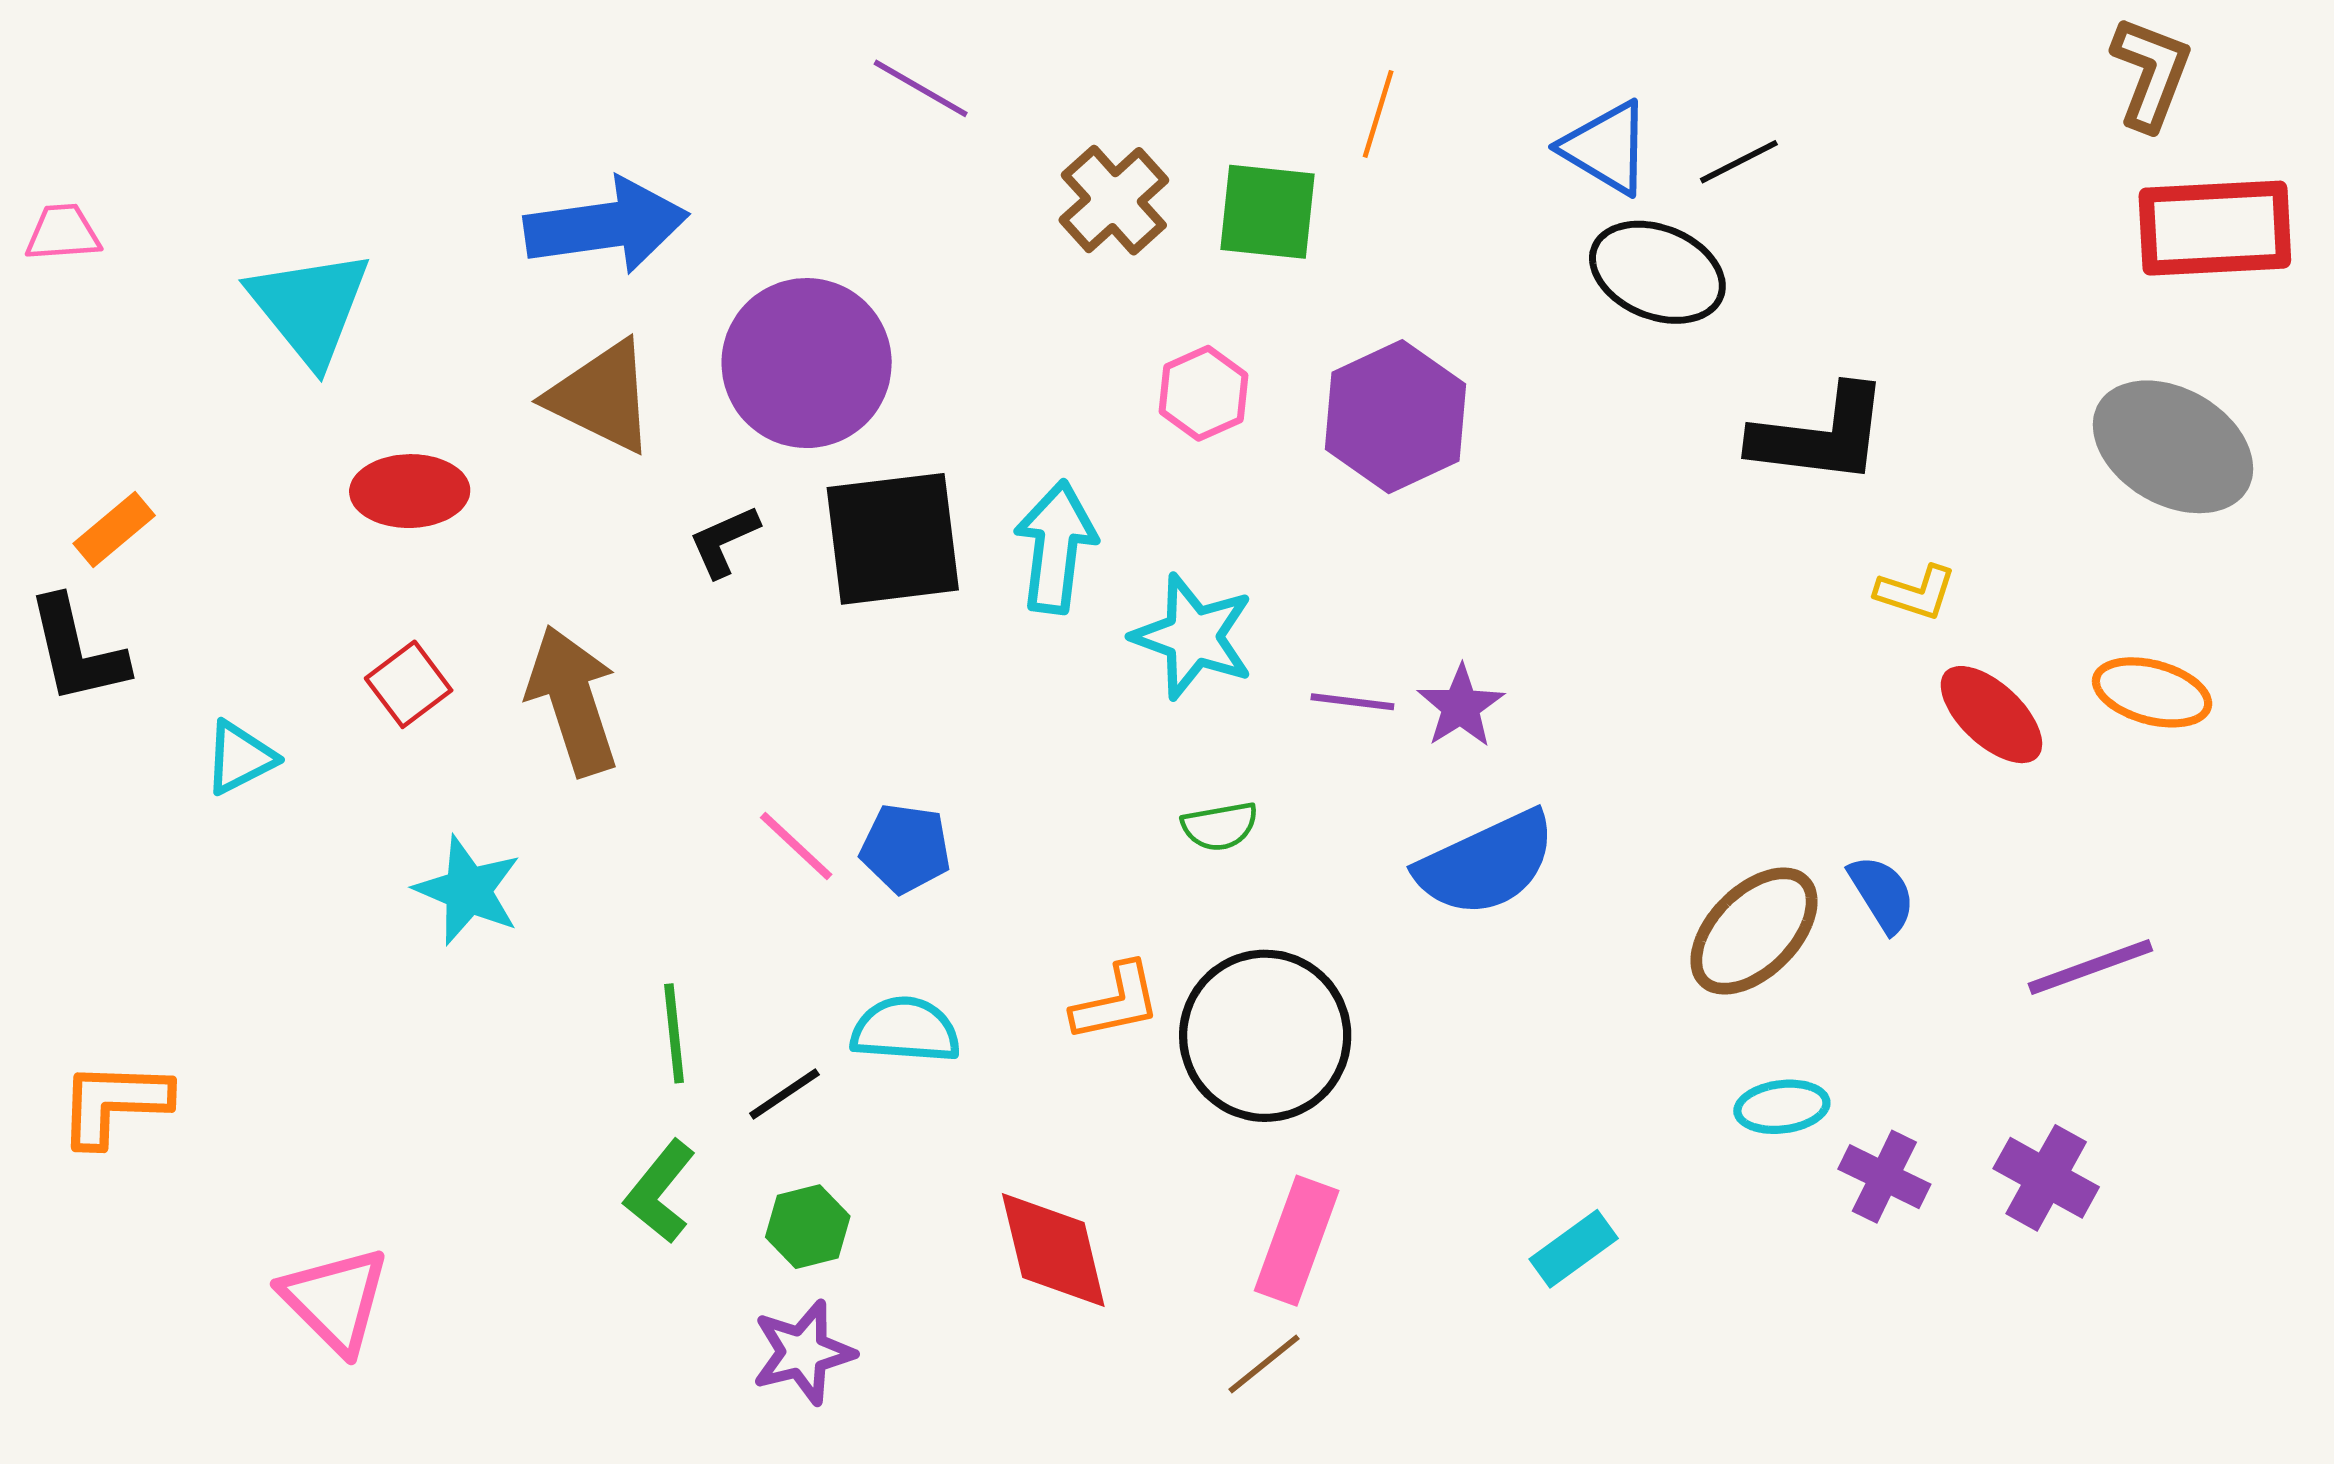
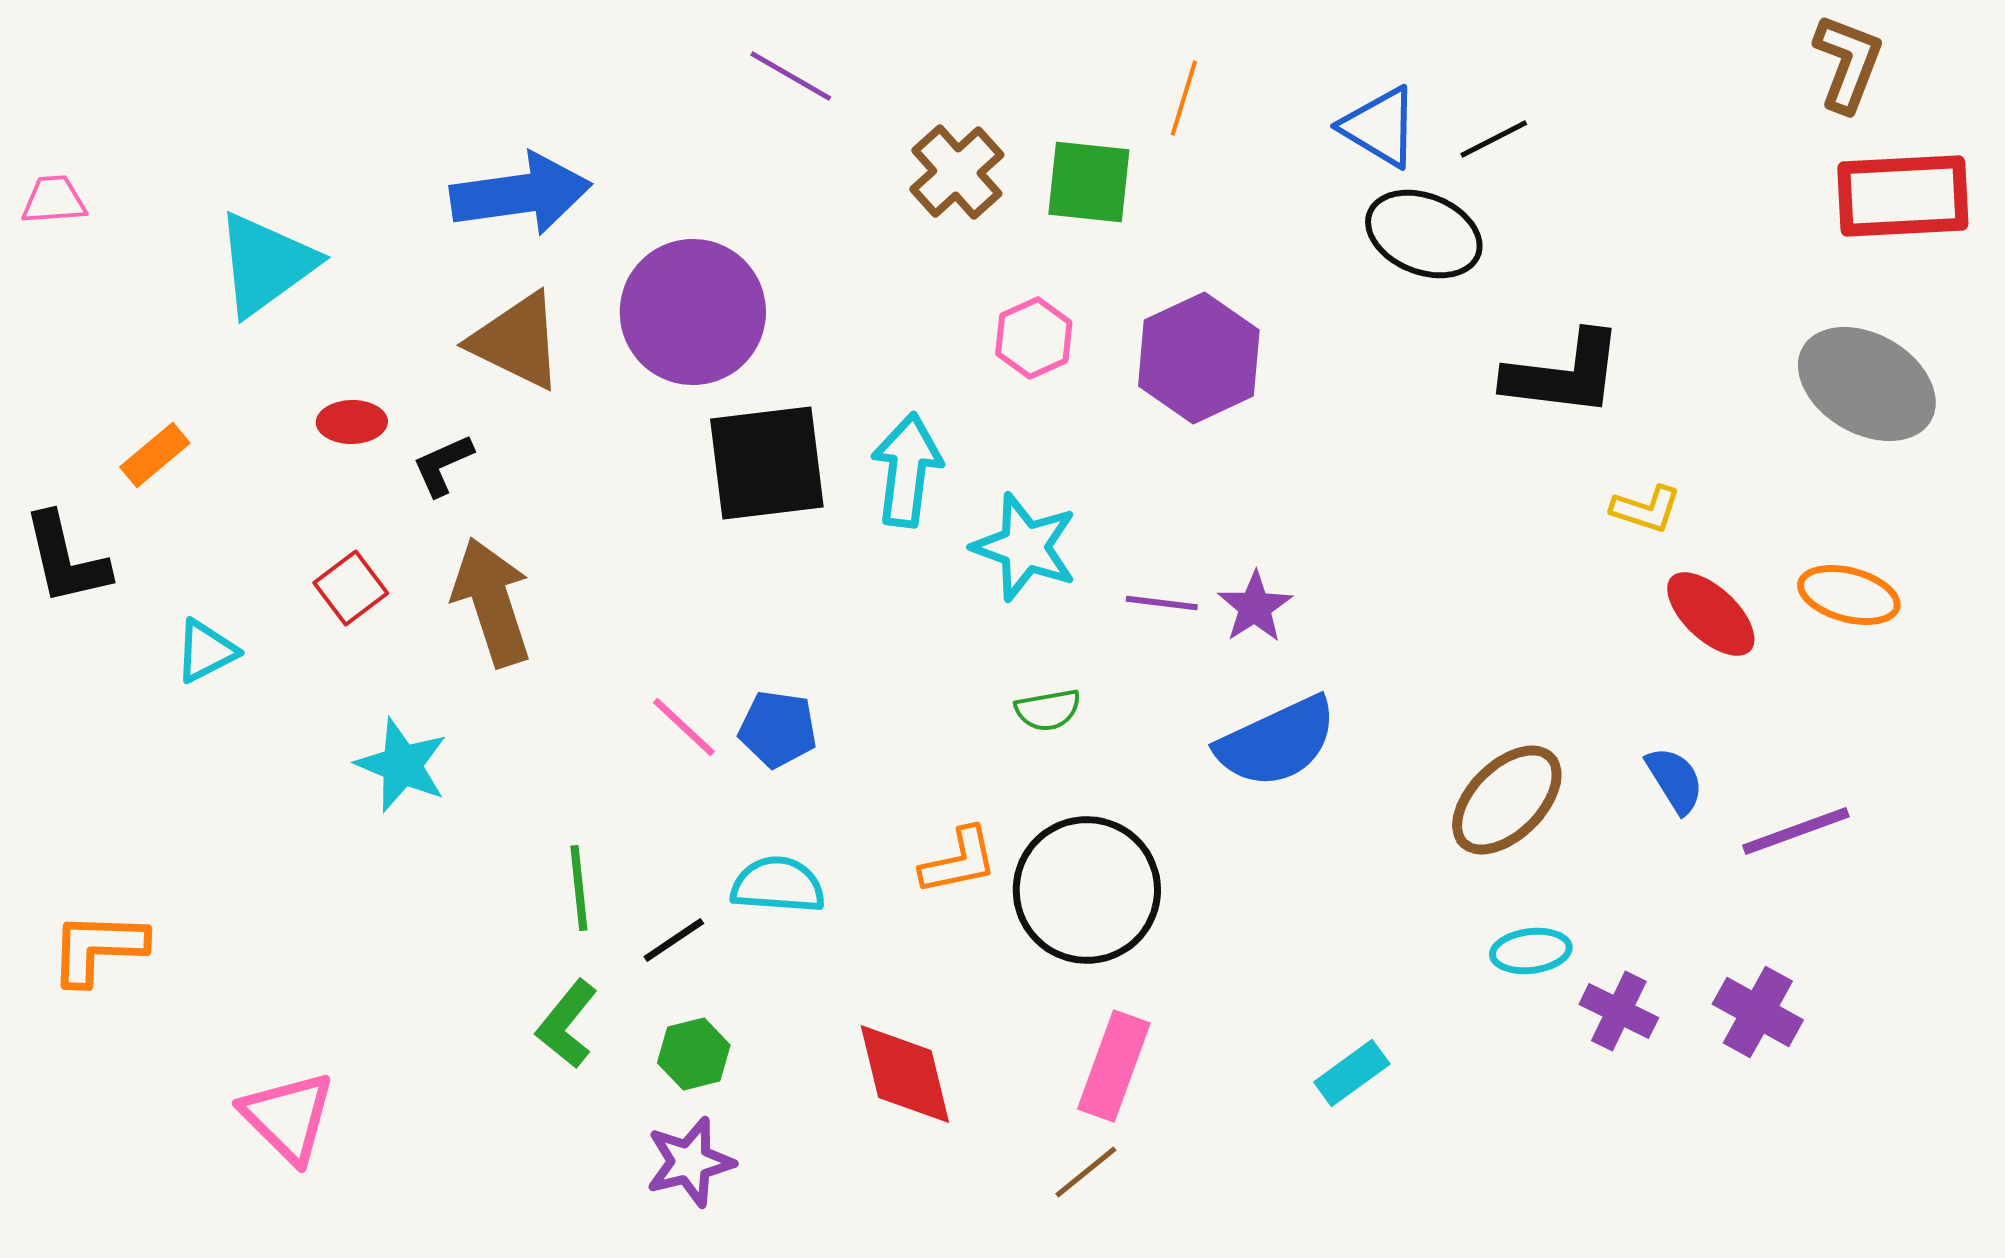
cyan triangle: (310, 307) -> (266, 264), turned 33
red ellipse: (410, 491) -> (352, 422), size x0.7
orange rectangle: (114, 529) -> (155, 455), moved
black L-shape: (724, 541) -> (443, 465), moved
blue semicircle: (1882, 894) -> (1675, 780), moved

